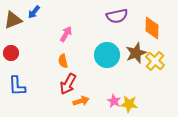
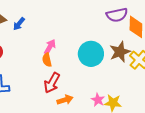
blue arrow: (34, 12) -> (19, 24), moved
purple semicircle: (117, 16) -> (117, 15), moved
pink arrow: (66, 34) -> (50, 47), moved

